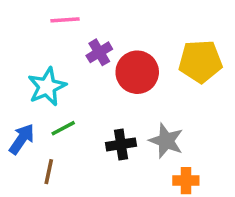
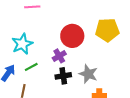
purple cross: (99, 52) -> (59, 56), moved

